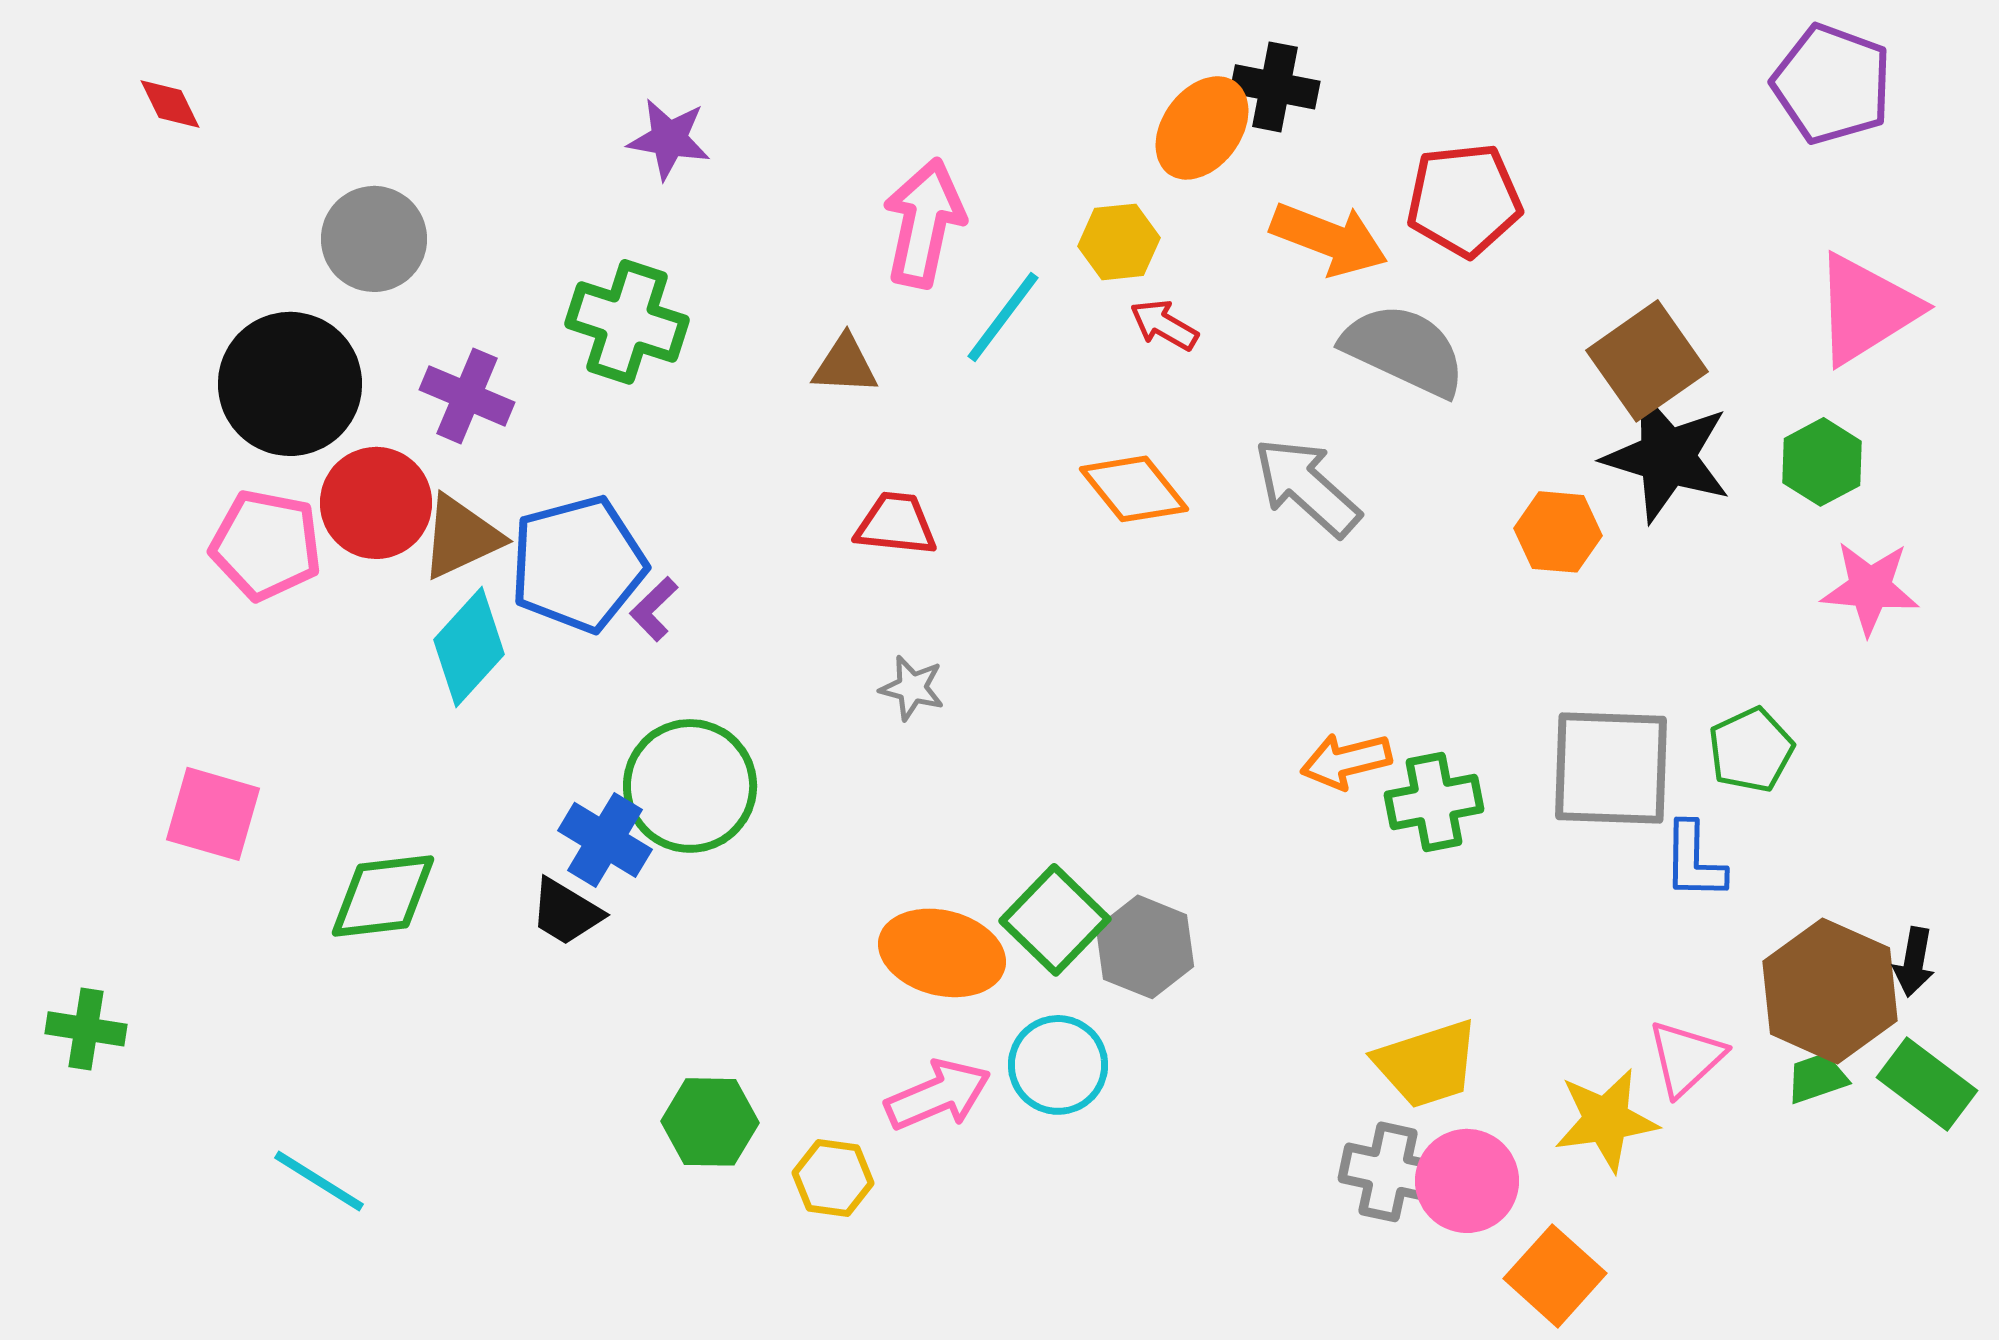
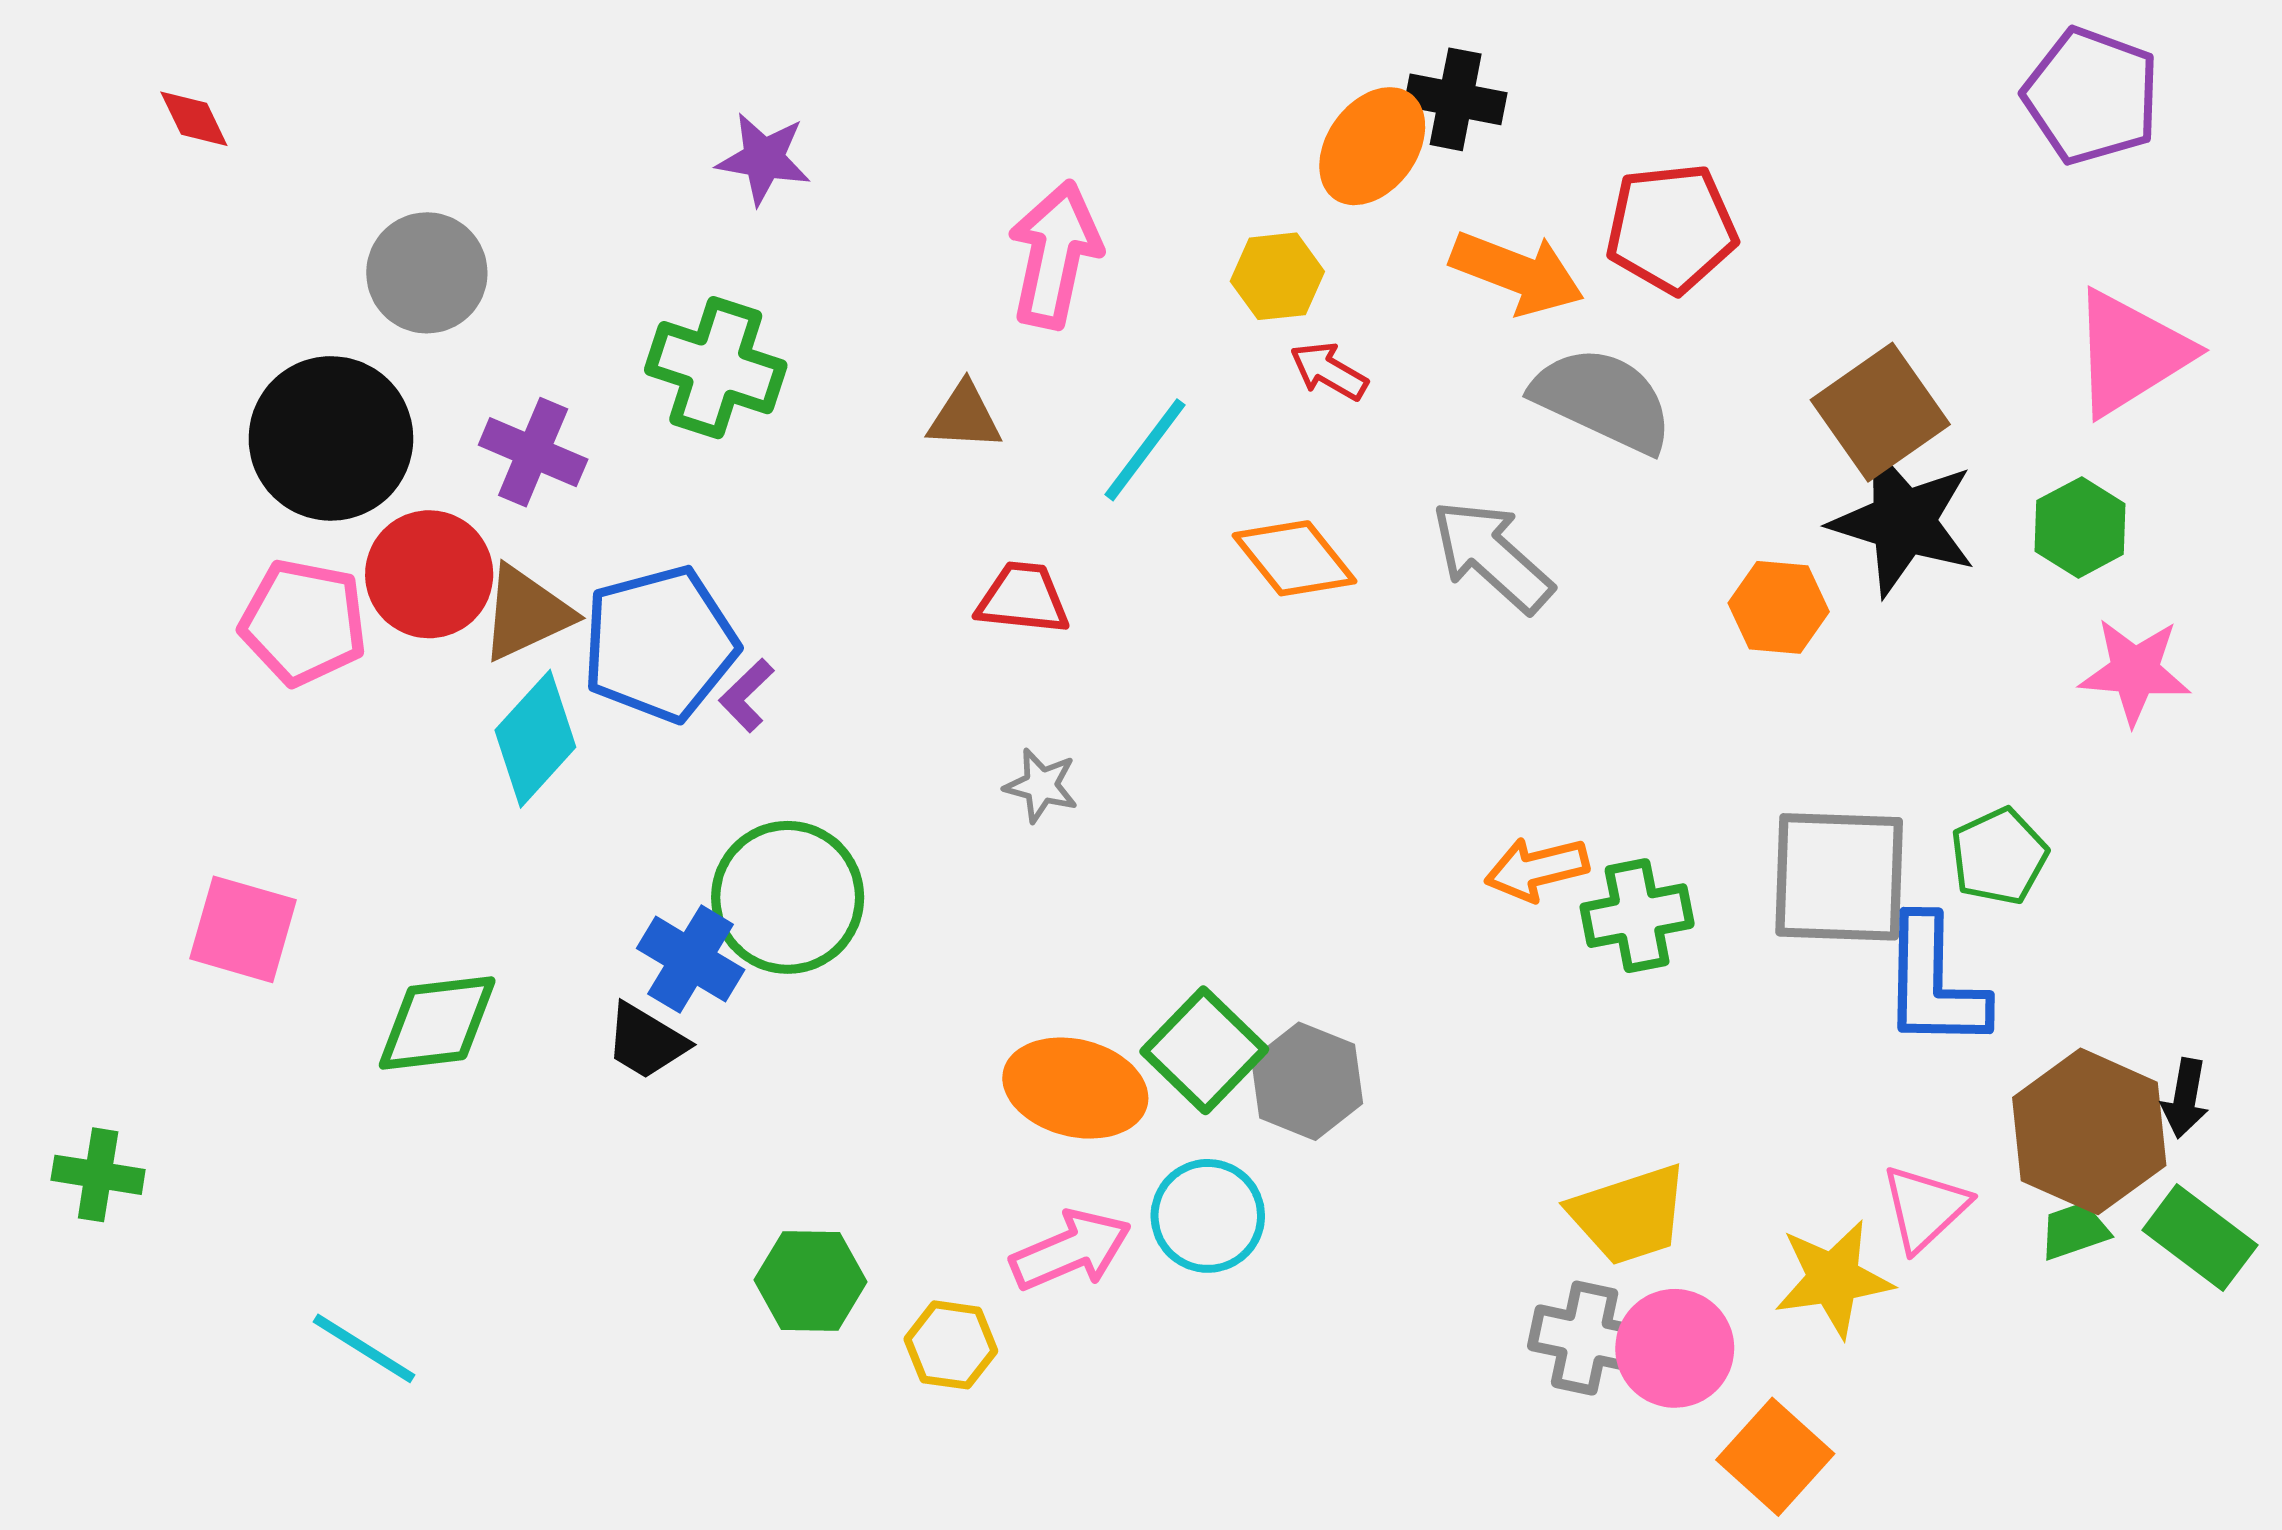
cyan line: (1003, 317) -> (1145, 450), moved
blue L-shape: (1694, 861) -> (1934, 983), size x1.5

